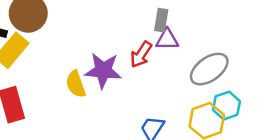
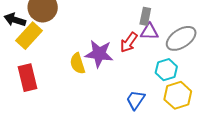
gray ellipse: (209, 69) -> (181, 38), moved
cyan hexagon: (226, 106) -> (166, 70), moved

